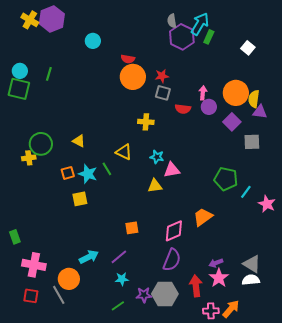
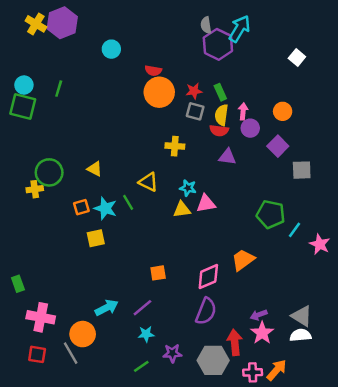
green rectangle: (209, 37) -> (220, 92), moved, turned -48
orange circle: (236, 93) -> (283, 111), size x0.6
yellow semicircle: (254, 99) -> (222, 115), moved
purple triangle: (260, 112) -> (227, 157), moved
yellow triangle: (155, 186) -> (182, 210), moved
gray hexagon: (165, 294) -> (213, 360), moved

